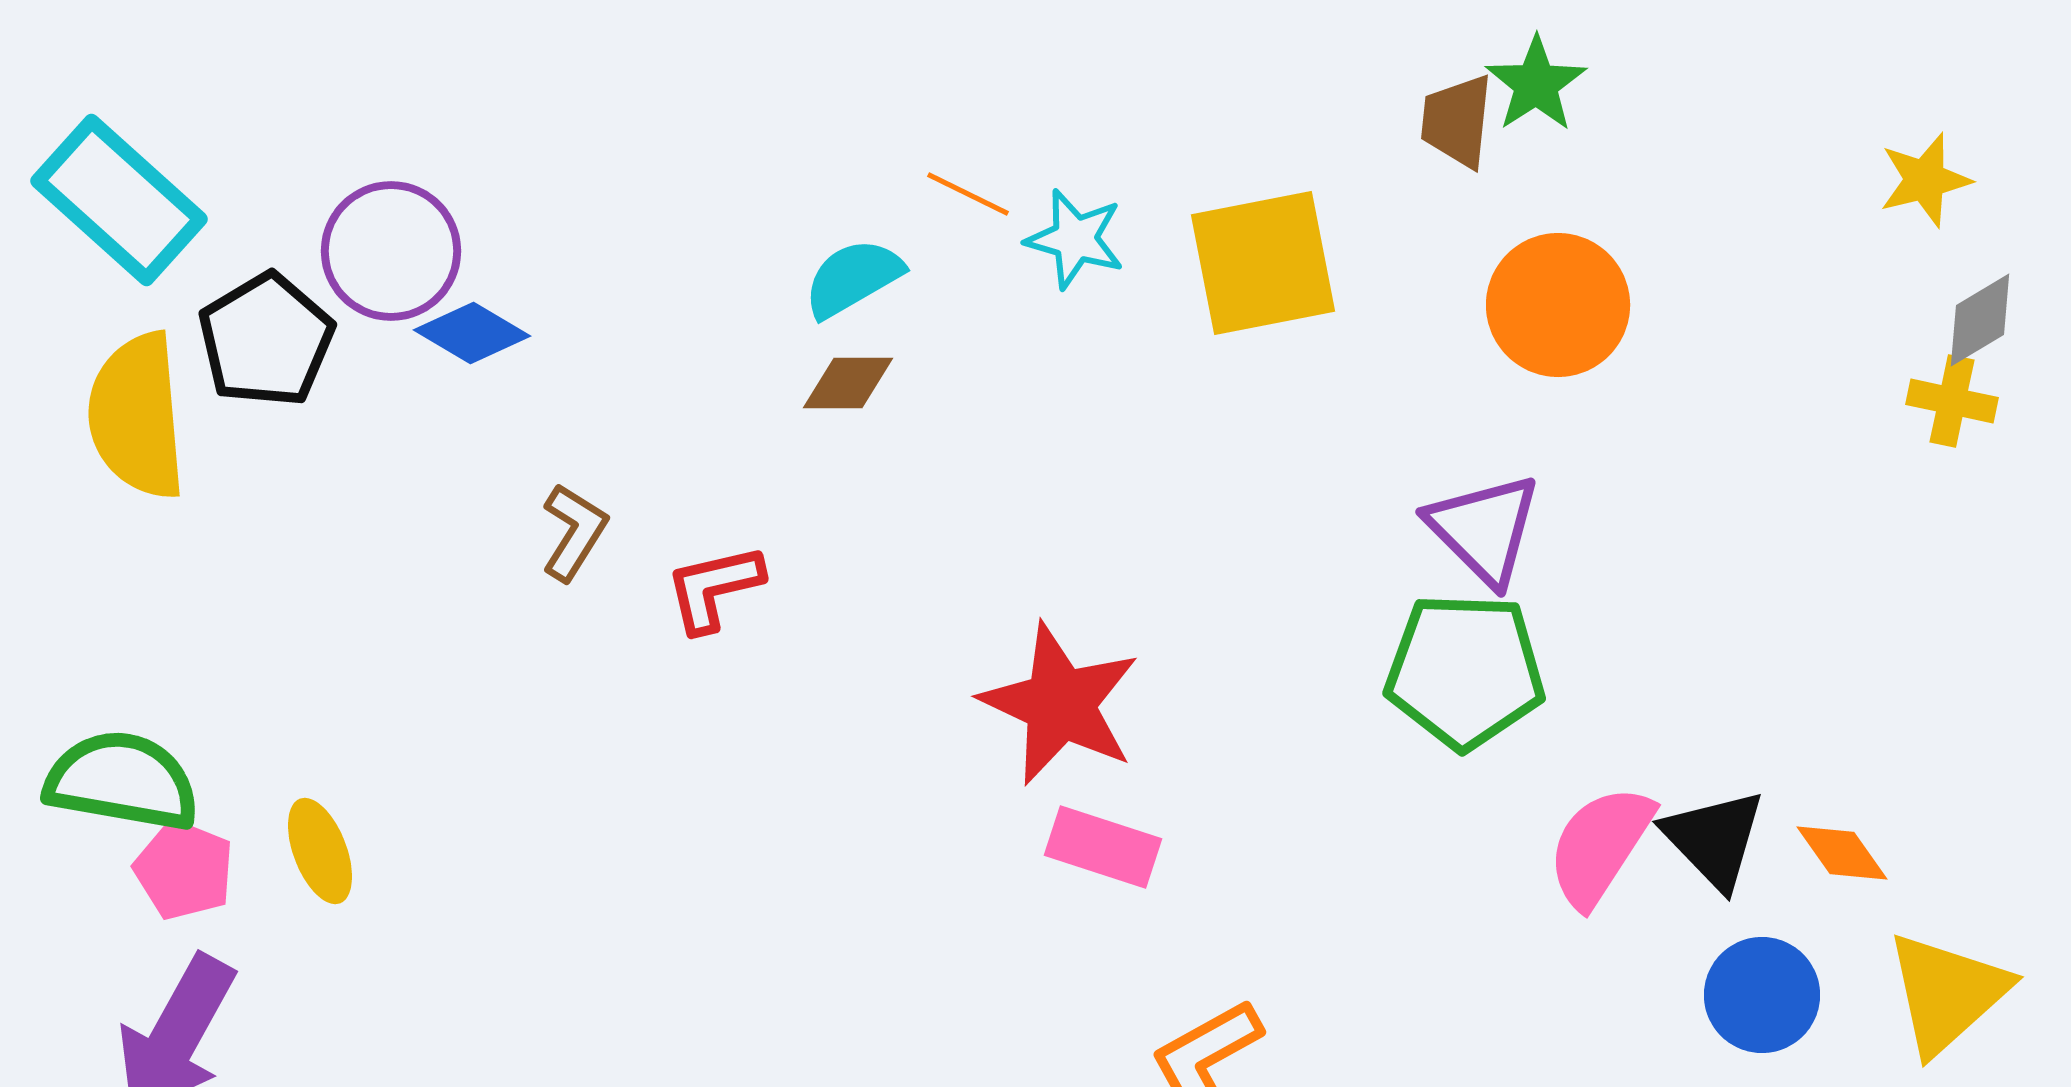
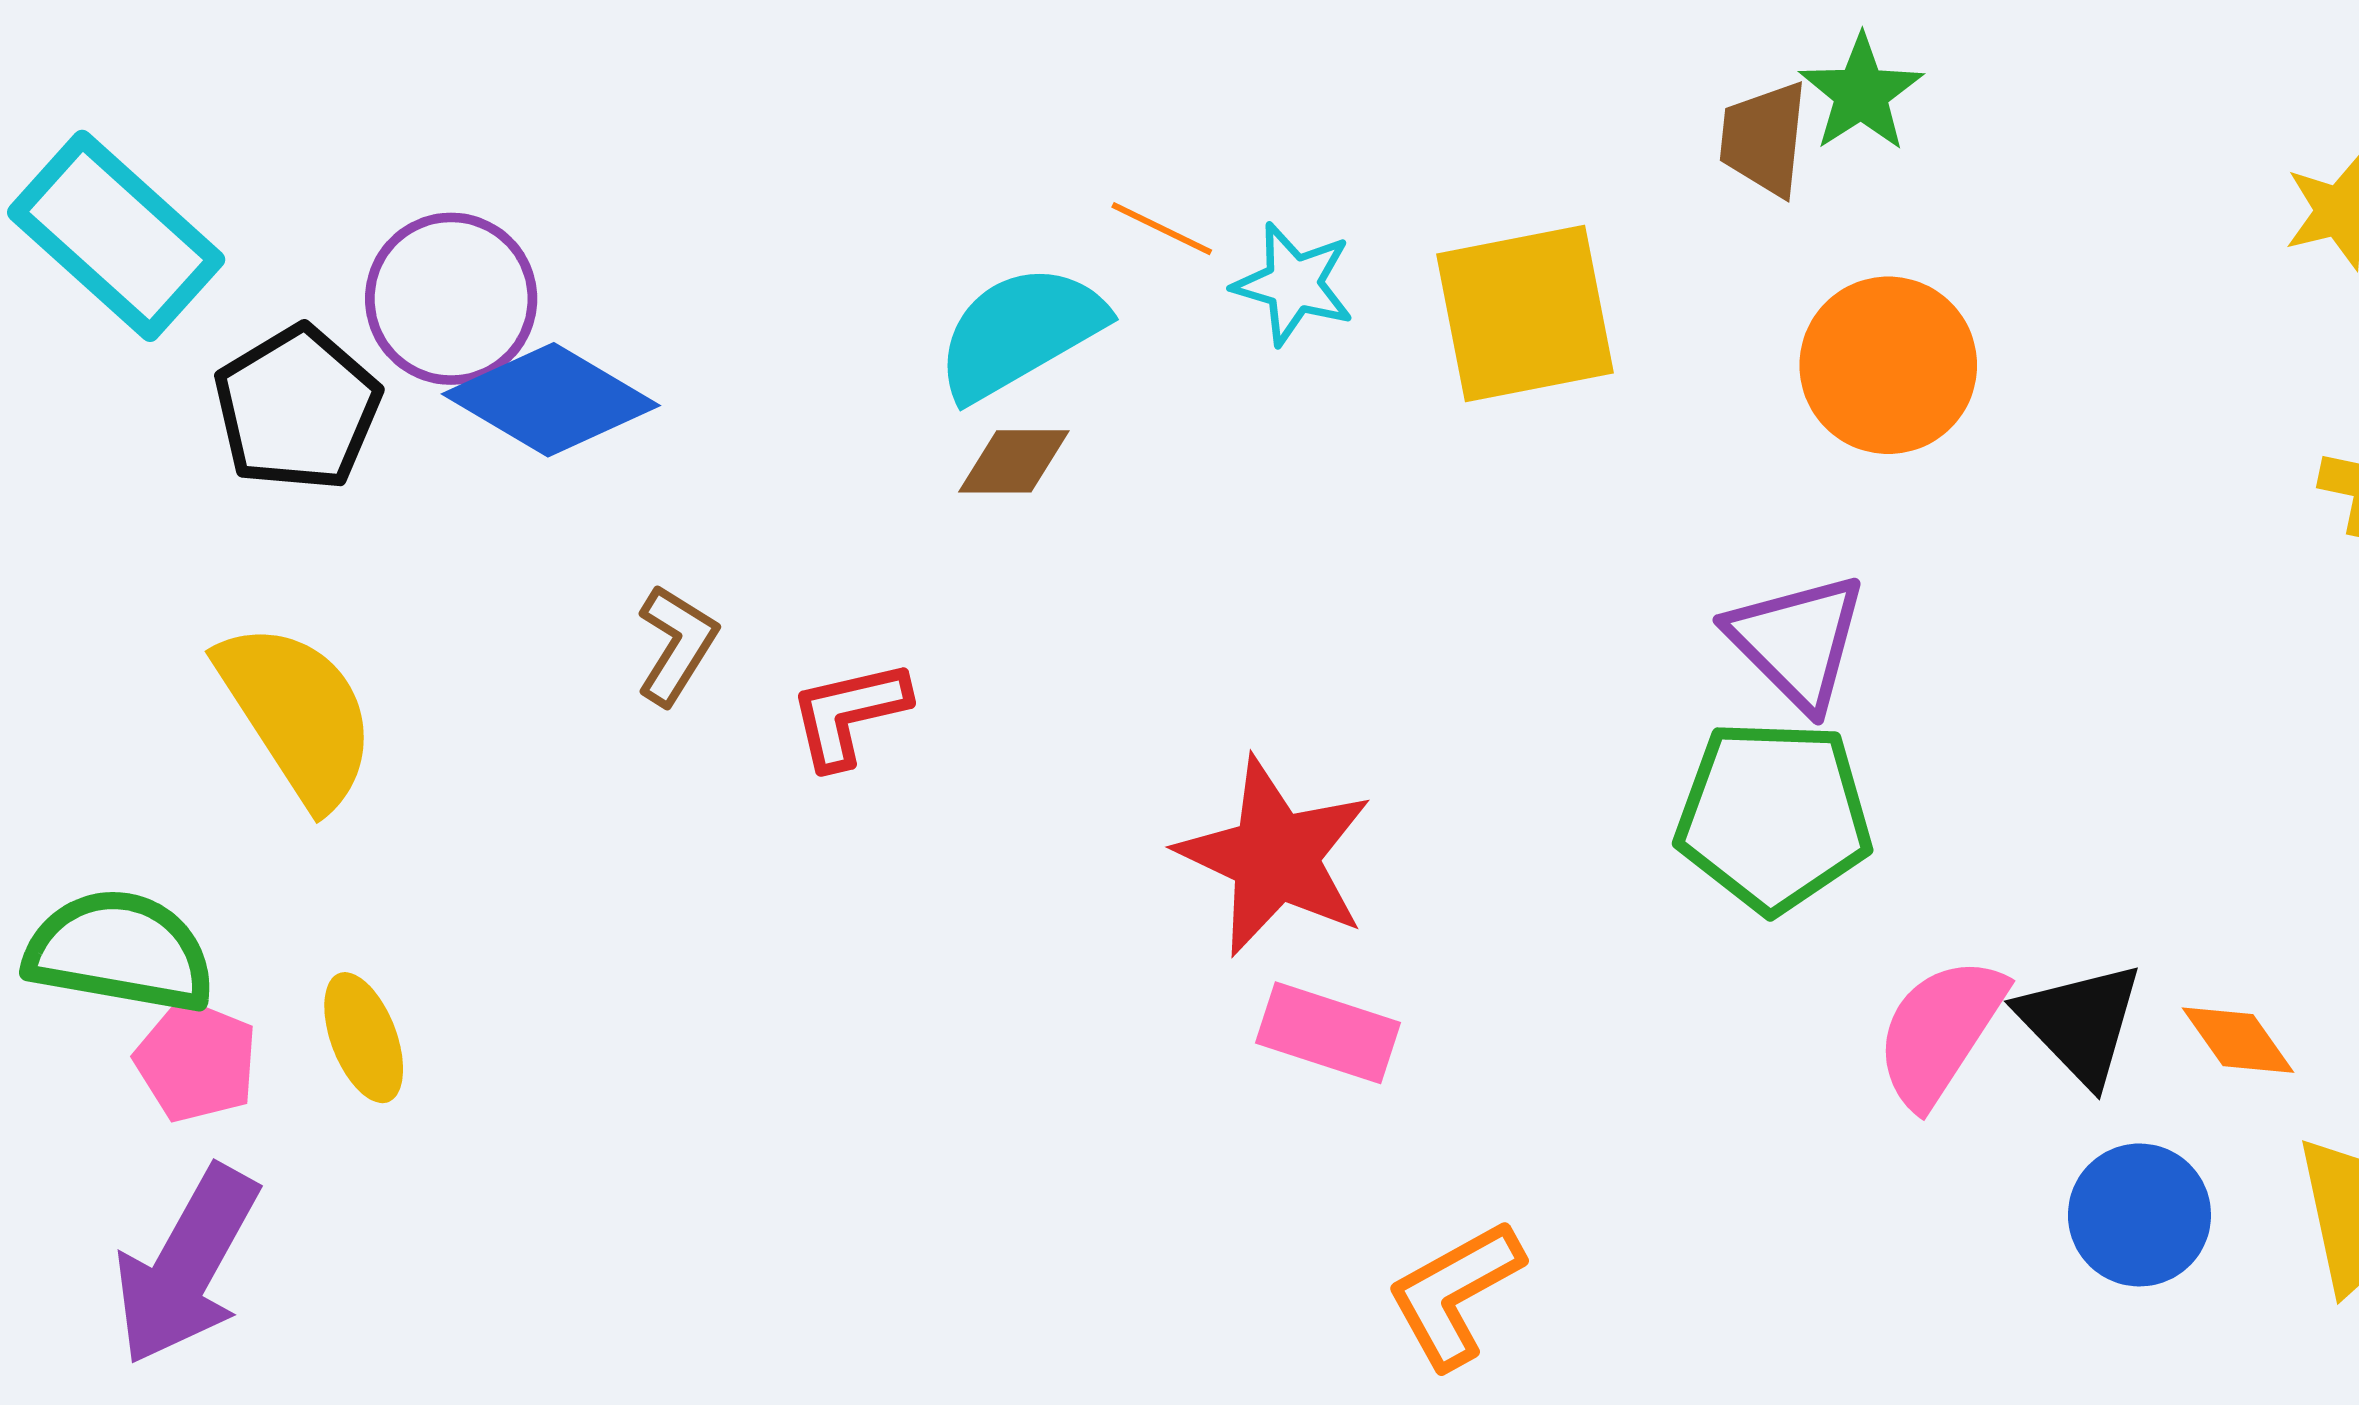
cyan semicircle: (853, 278) -> (1020, 332), size x1.4
blue diamond: (472, 333) -> (551, 400), size x1.5
yellow semicircle: (137, 416) -> (297, 714), moved, turned 152

